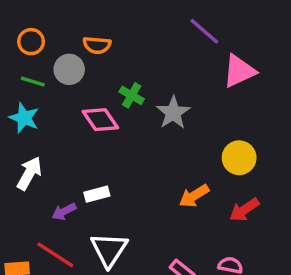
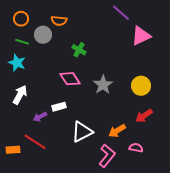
gray star: (173, 113) -> (103, 85), moved
pink diamond: (100, 120) -> (70, 79), moved
orange arrow: (194, 196) -> (117, 131), moved
white triangle: (109, 250) -> (82, 132), moved, turned 30

